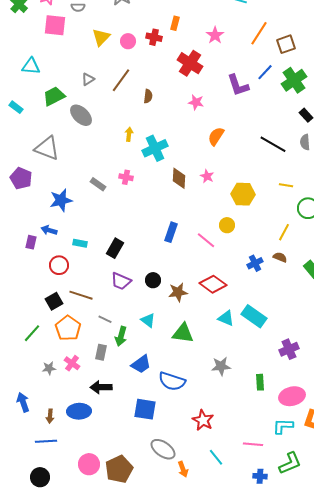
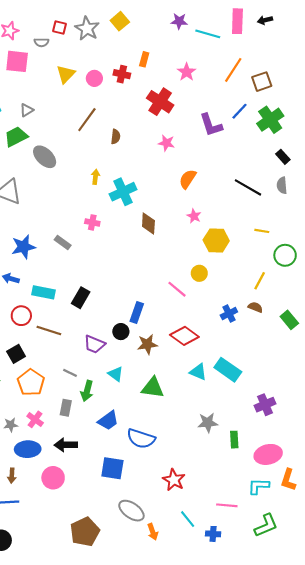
gray triangle: (88, 79) -> (27, 110), moved
pink star: (207, 176) -> (194, 216), moved
gray rectangle: (98, 184) -> (63, 243), moved
blue rectangle: (171, 232) -> (137, 312), moved
cyan rectangle: (80, 243) -> (44, 292), size x1.5
purple trapezoid: (121, 281) -> (94, 344), moved
brown line: (81, 295) -> (49, 330), moved
gray star: (221, 366) -> (208, 423), moved
blue ellipse: (79, 411) -> (28, 449), moved
pink circle: (89, 464) -> (53, 478), moved
blue cross: (260, 476) -> (213, 534), moved

